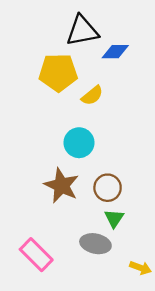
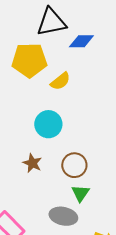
brown star: (61, 185) -> (32, 163), size x0.6

